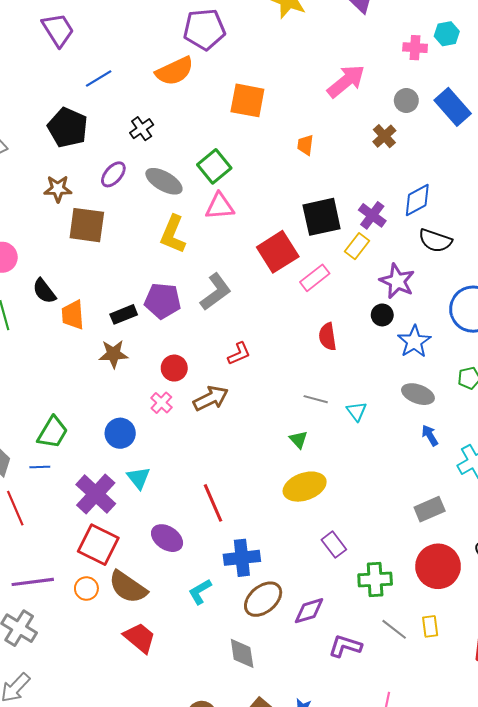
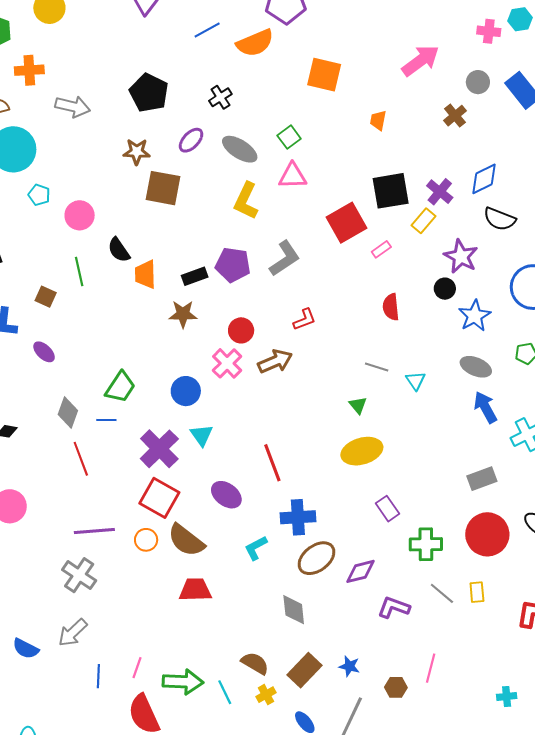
blue line: (99, 78) -> (207, 30), moved
green square: (214, 166) -> (289, 137), size x0.7
pink rectangle: (315, 278) -> (381, 249), size x0.7
pink cross: (161, 403) -> (227, 363), size x1.4
blue arrow: (430, 435) -> (485, 407), size x1.5
red trapezoid: (140, 638) -> (195, 590), turned -44

